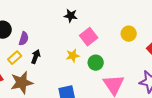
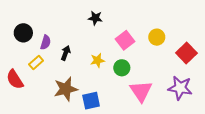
pink square: (89, 37) -> (125, 40), moved
black arrow: (36, 57) -> (66, 53), moved
brown star: (22, 83) -> (66, 89), moved

